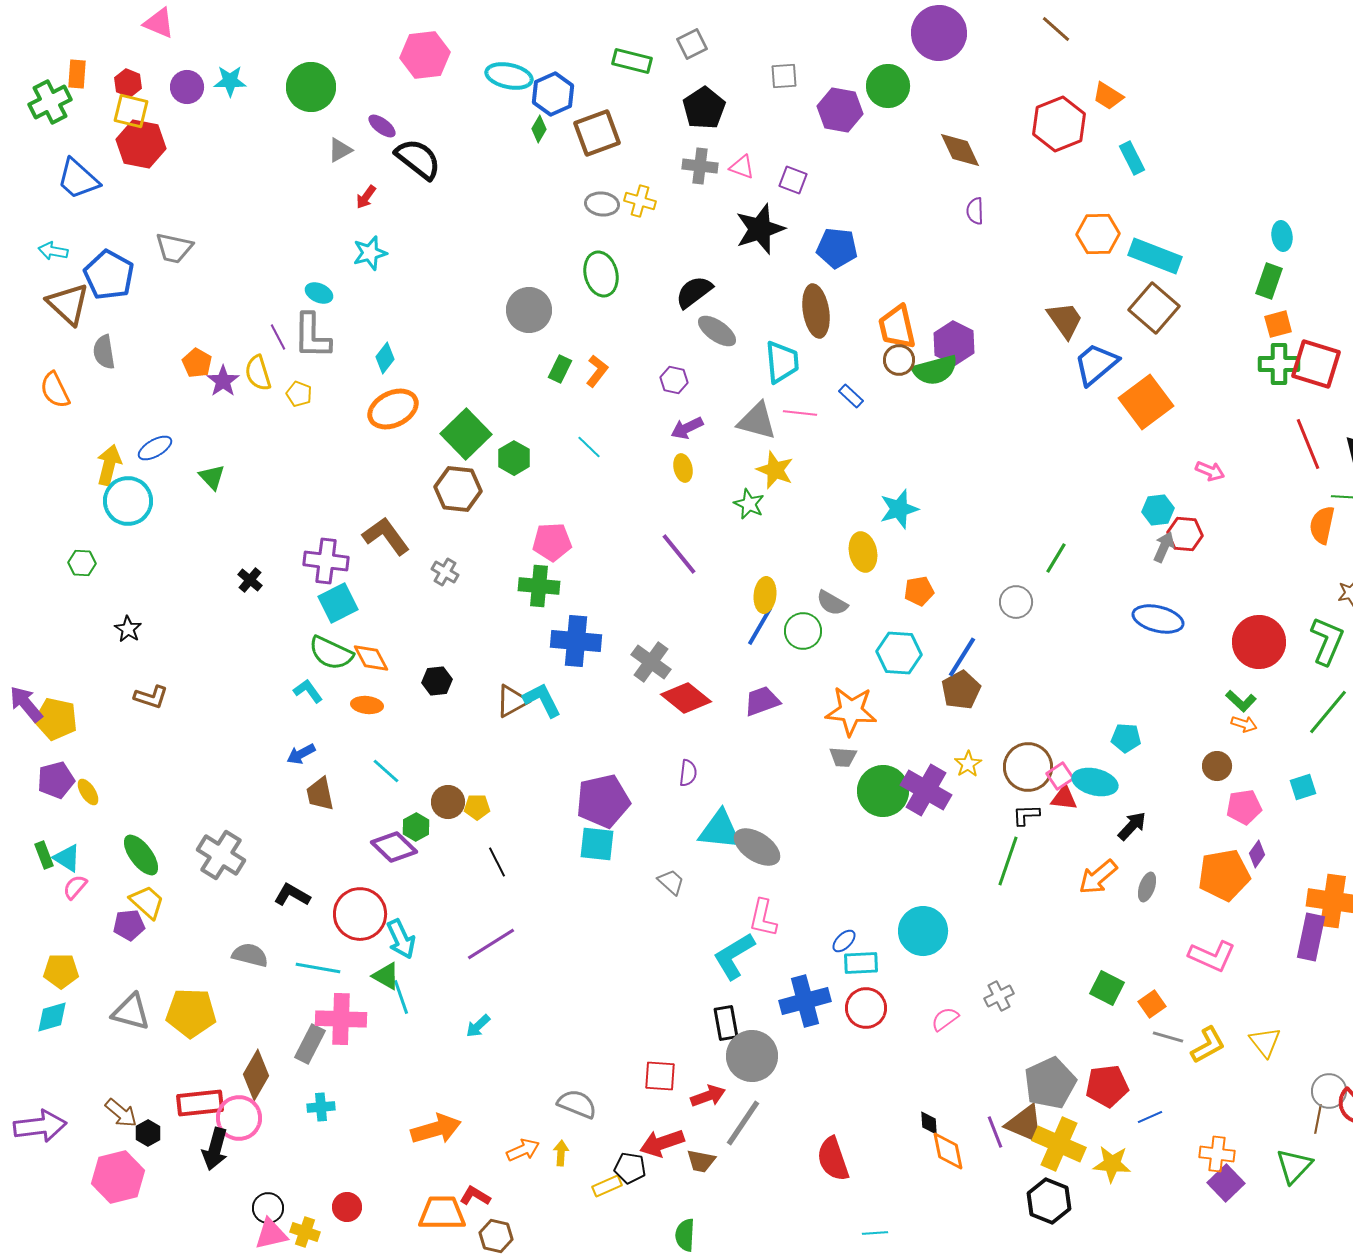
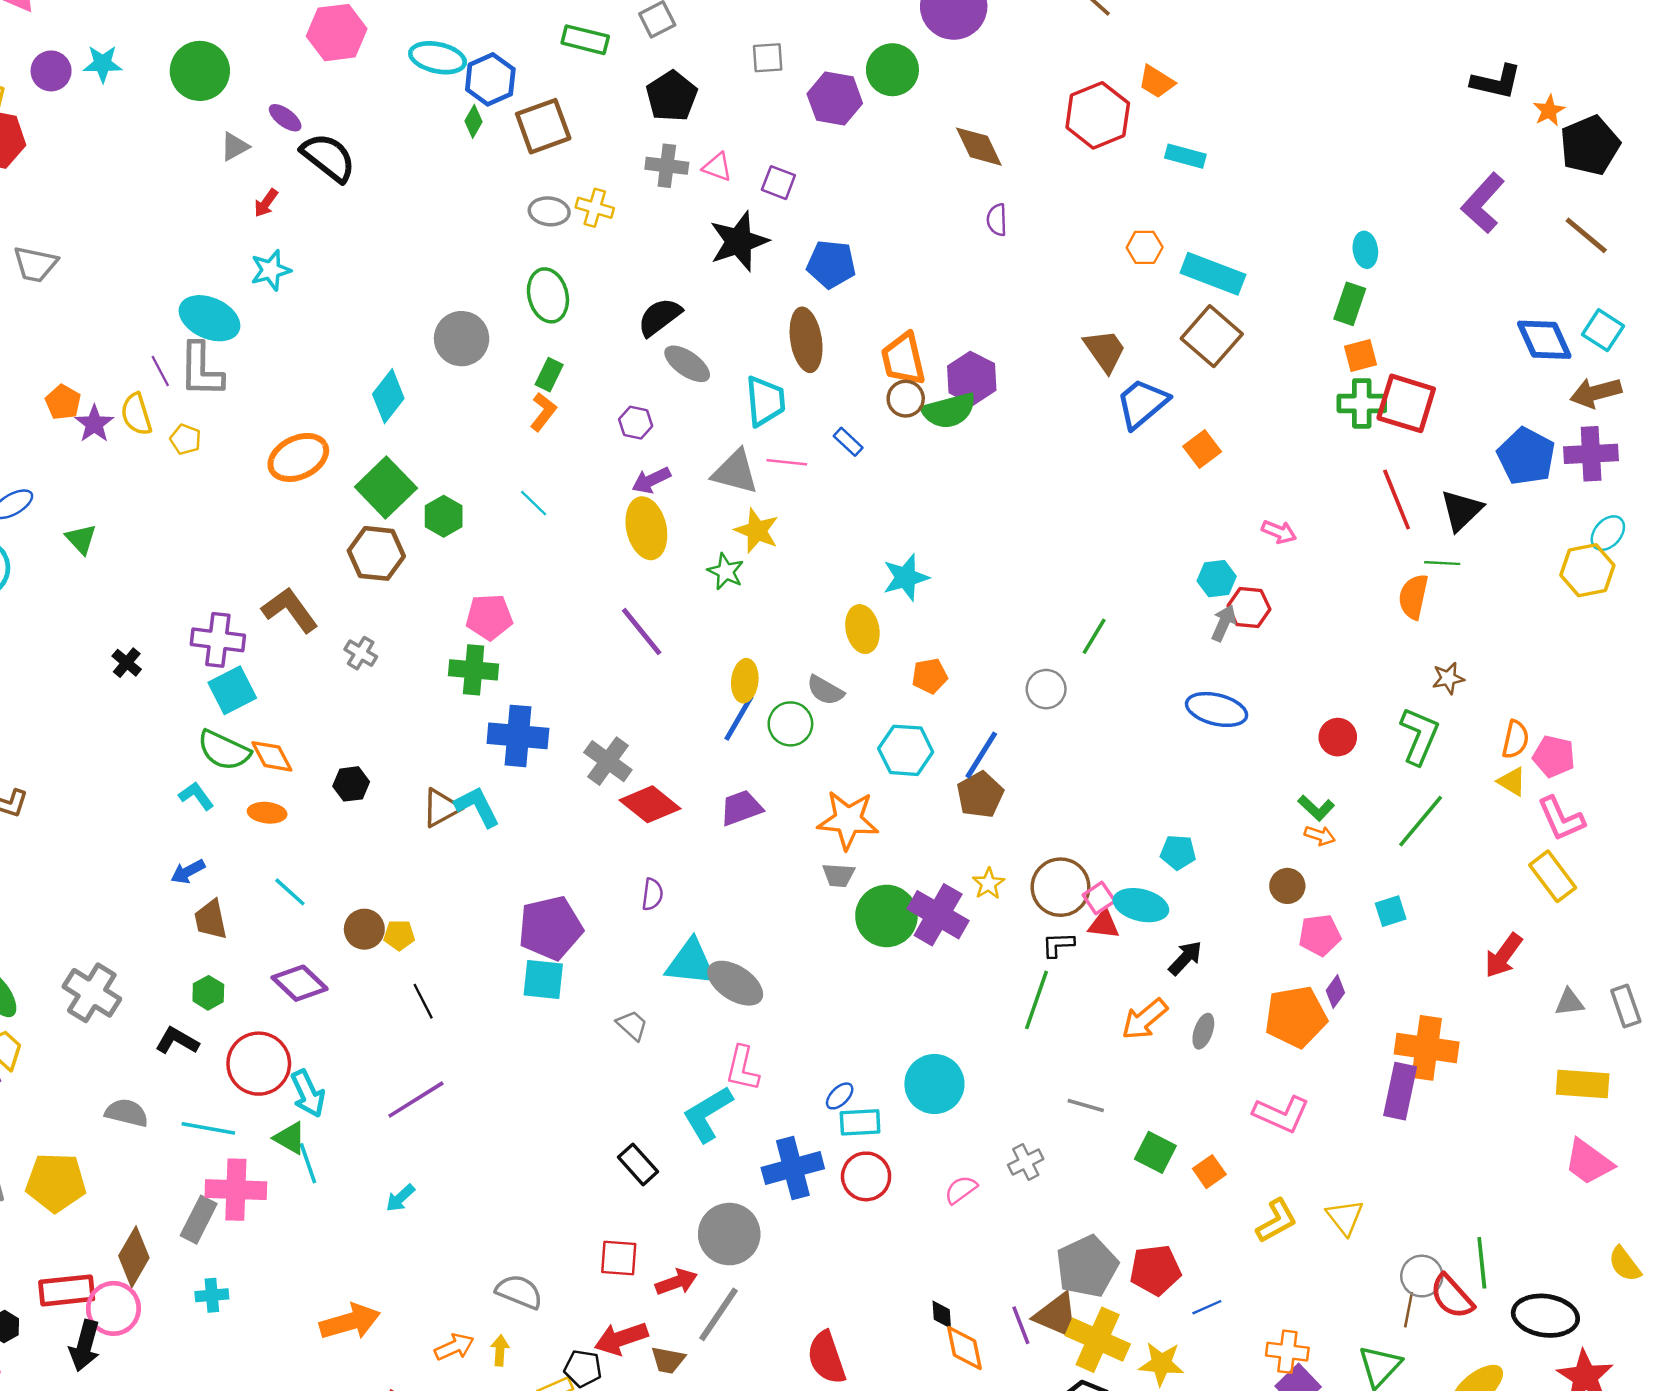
cyan rectangle: (1132, 158) -> (1185, 156), turned -48
orange hexagon: (1098, 234) -> (1145, 247), size x0.7
cyan ellipse: (319, 293) -> (209, 318), size x1.8
cyan diamond: (385, 358) -> (388, 396), moved, size x1.4
green rectangle: (560, 369) -> (549, 375), moved
orange square: (1146, 402) -> (1202, 449), size x0.6
yellow ellipse: (683, 468) -> (646, 528), size x1.8
red circle: (1259, 642) -> (1338, 737), size x0.6
green hexagon: (416, 827) -> (208, 993), moved
black rectangle: (726, 1023) -> (638, 1164), moved, turned -32
gray line: (1168, 1037) -> (1086, 1106), moved

